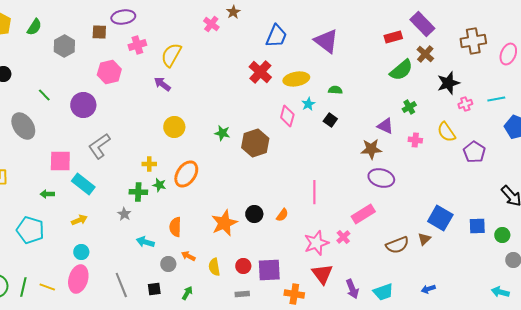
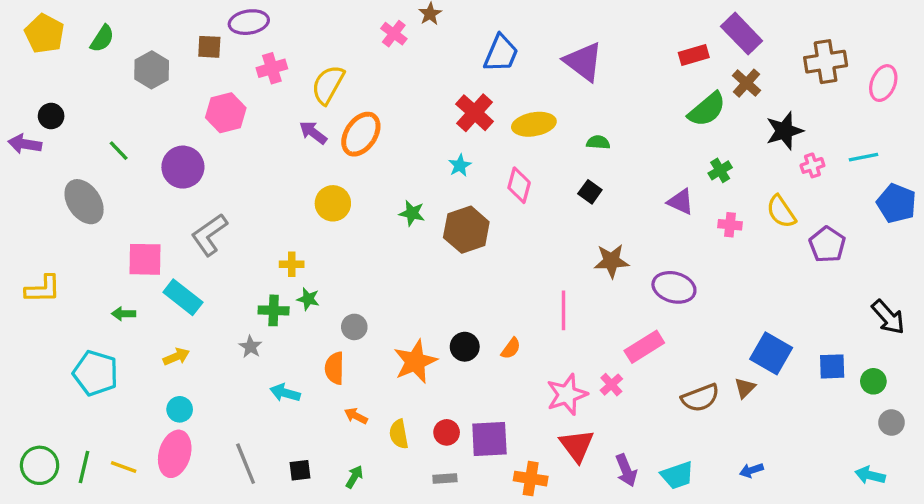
cyan star: (308, 104) -> (460, 165), moved
brown star: (371, 149) -> (611, 261), moved
orange ellipse: (186, 174) -> (361, 134), moved
gray circle: (168, 264) -> (354, 327), moved

